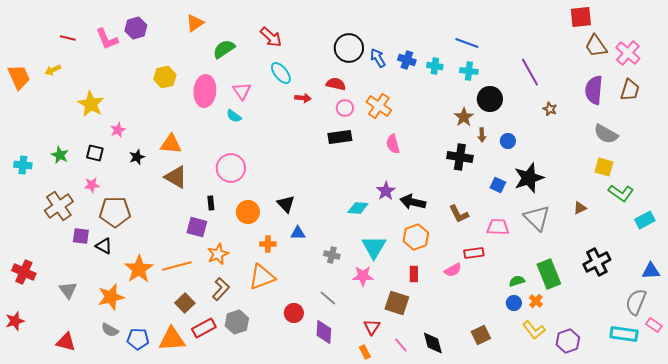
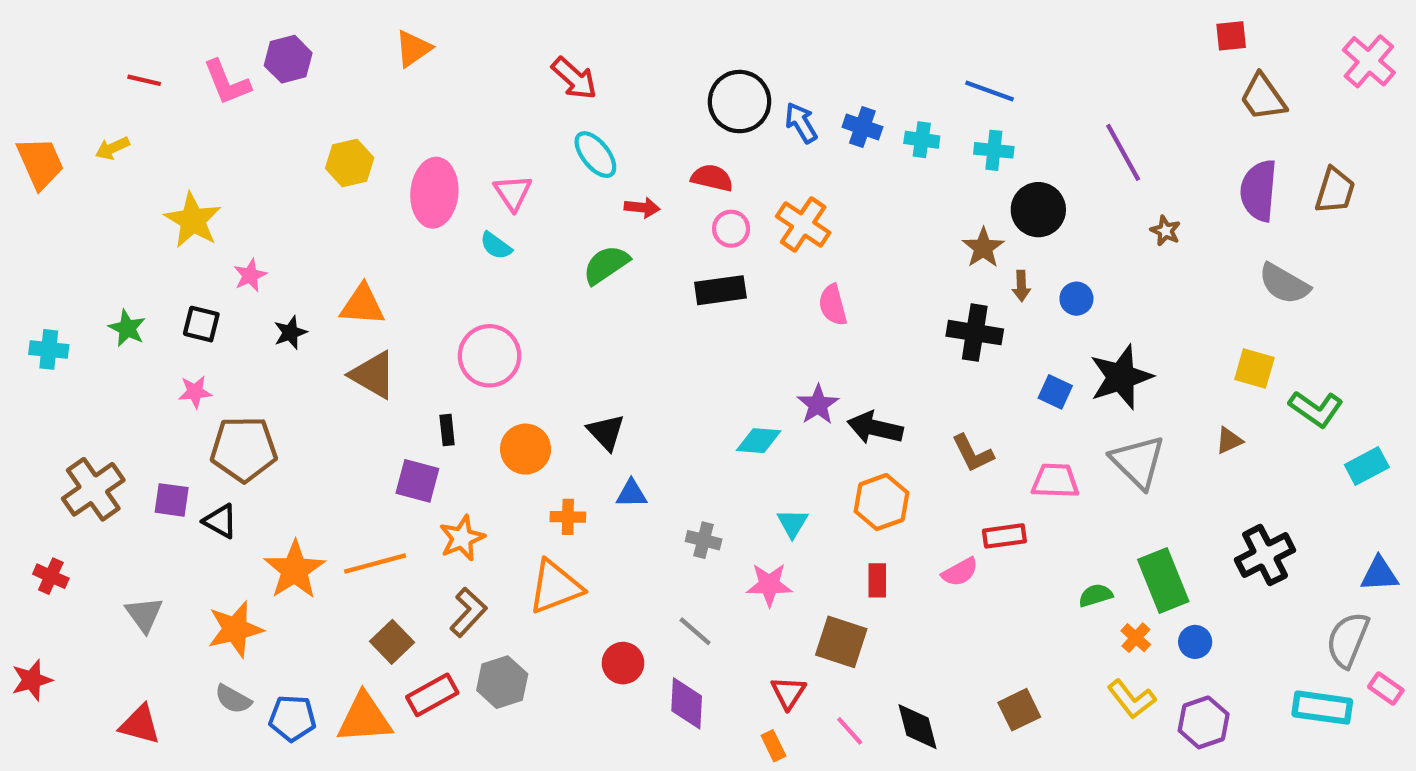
red square: (581, 17) -> (1231, 36), size x0.7
green semicircle: (224, 49) -> (606, 265), moved
pink cross: (628, 53) -> (1369, 61), moved
yellow square: (604, 167) -> (1254, 369), moved
brown cross: (59, 206) -> (93, 489), moved
cyan triangle: (374, 247) -> (793, 523), size x0.6
red cross: (24, 272) -> (51, 576), size x0.7
blue circle: (514, 303) -> (1195, 642), moved

